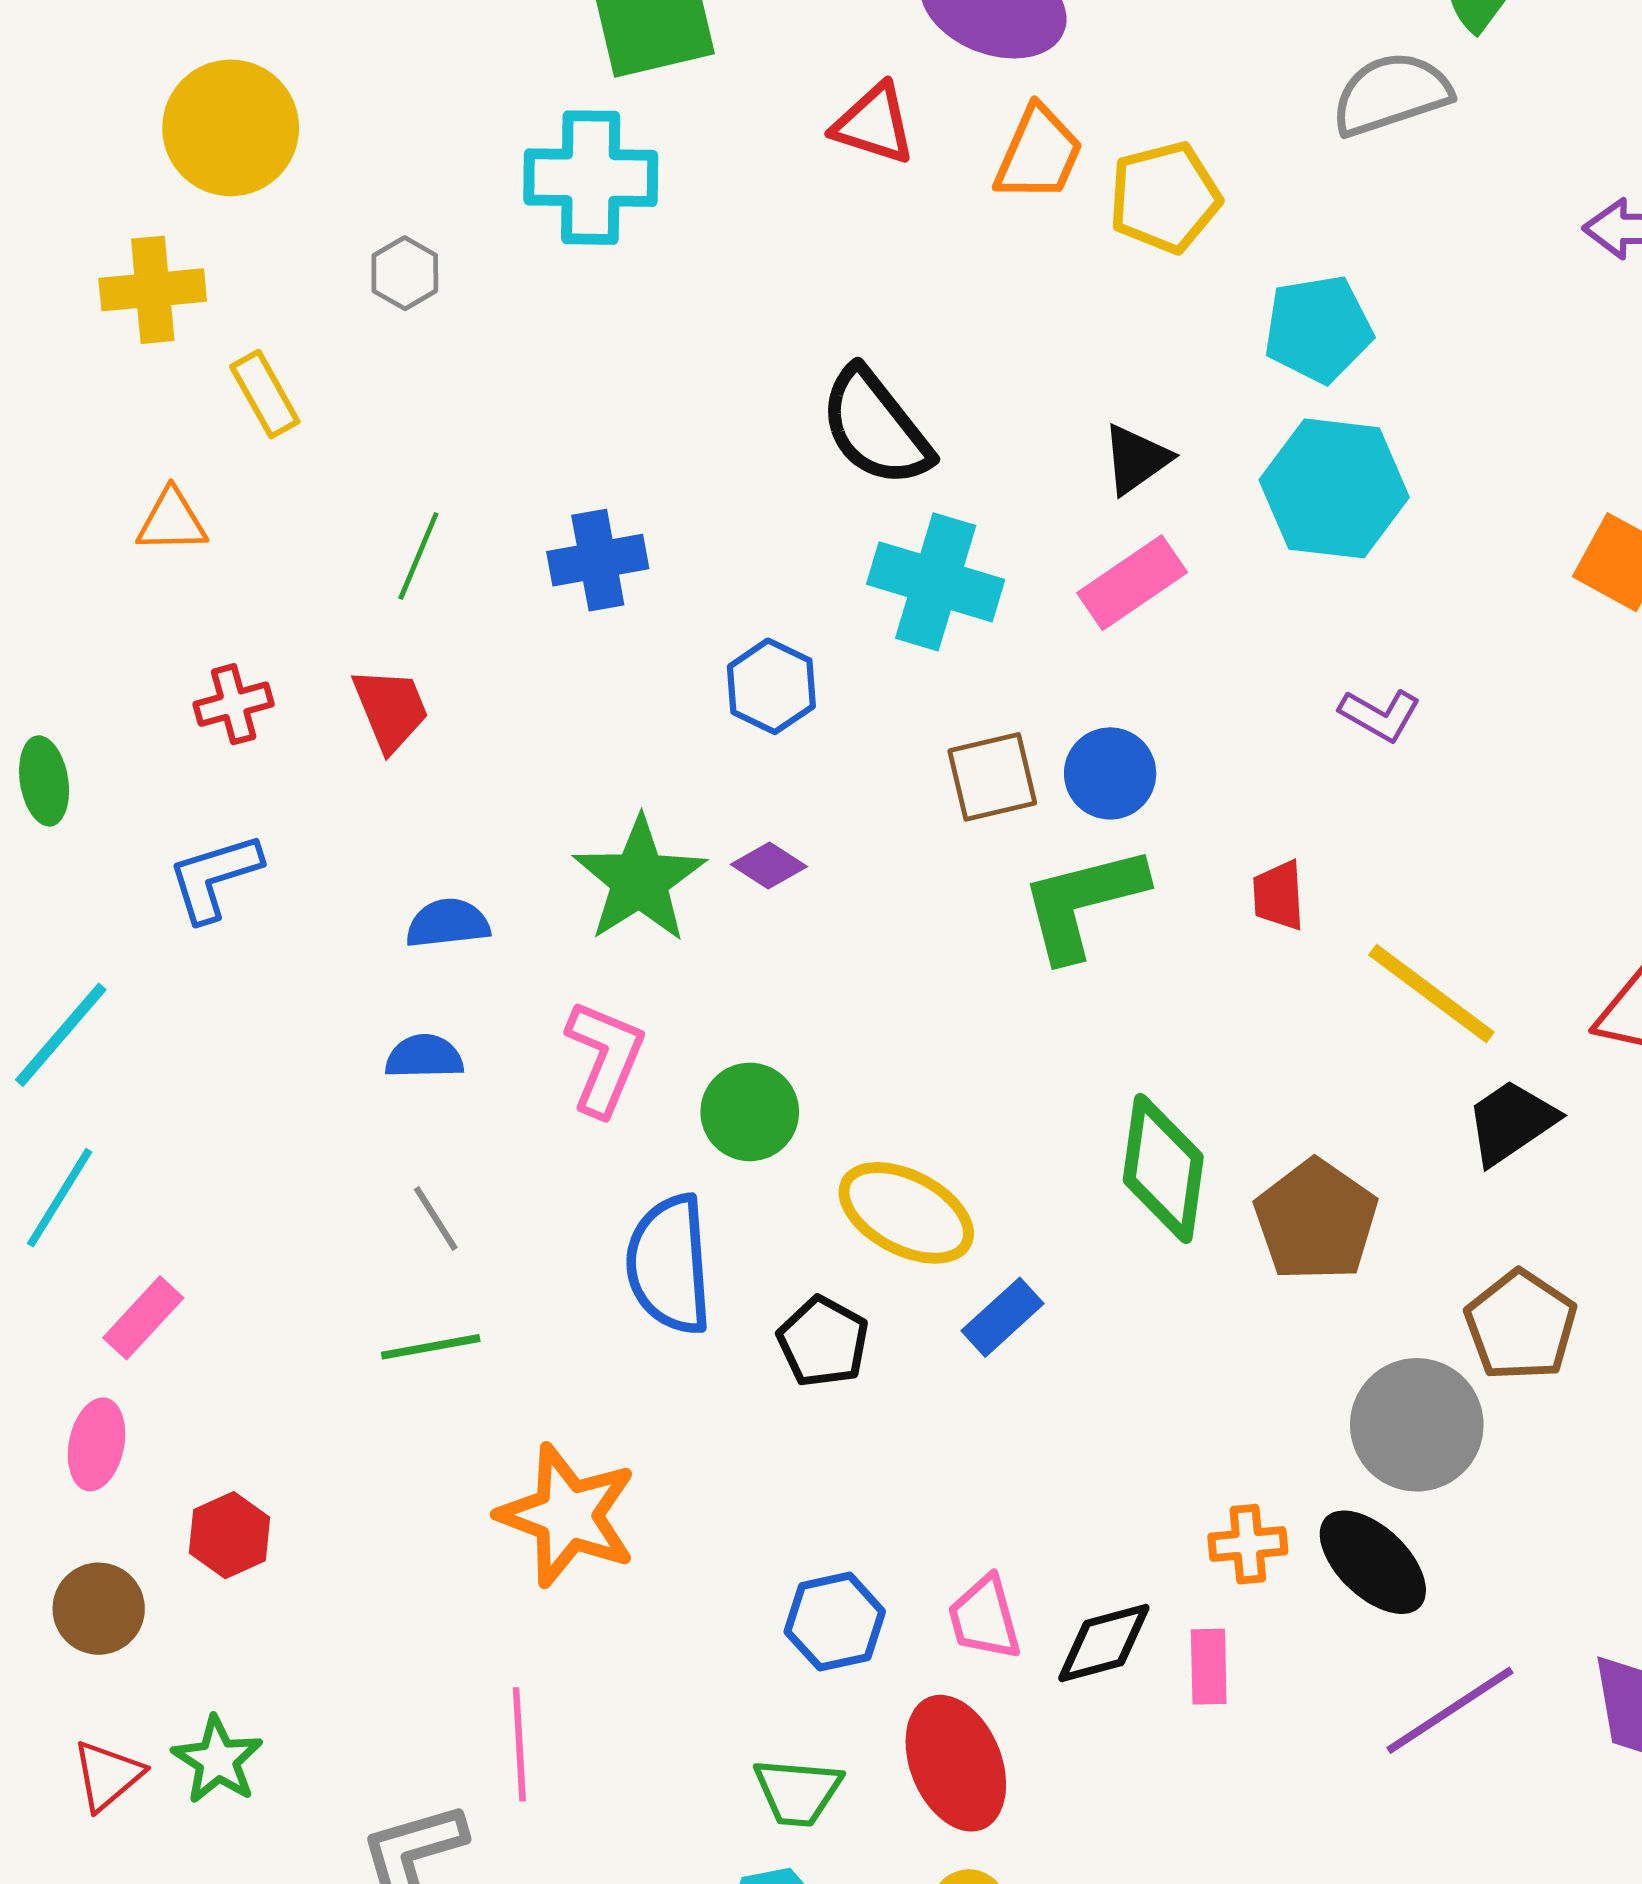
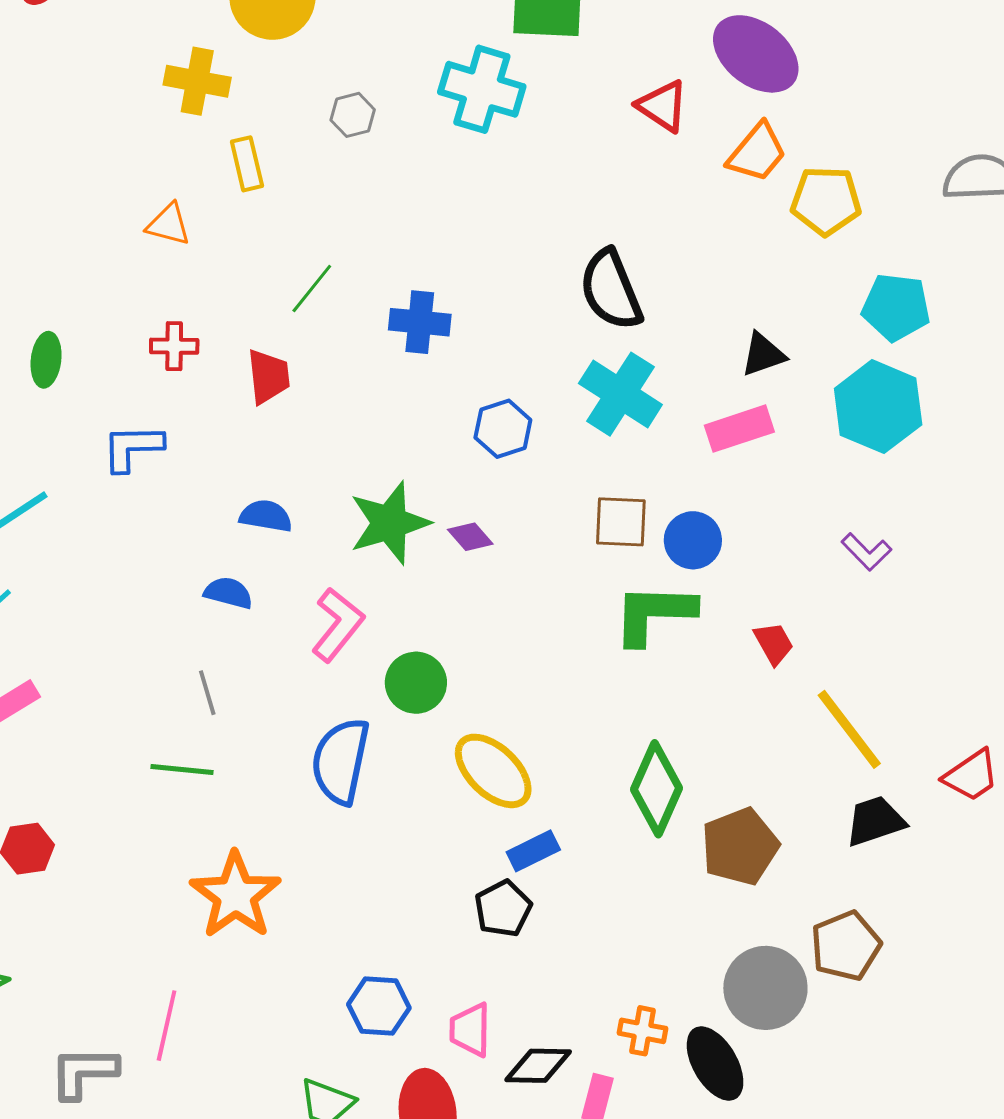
red trapezoid: (1278, 895) -> (774, 643), turned 138
black pentagon: (823, 1342) -> (503, 909), moved

